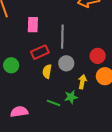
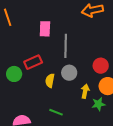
pink rectangle: (33, 25) -> (45, 29), moved
red rectangle: (40, 52) -> (33, 62), moved
green star: (71, 97) -> (98, 104), moved

